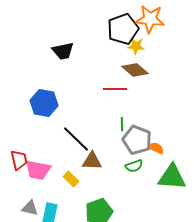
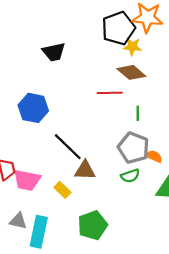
green line: (122, 124) -> (138, 113), moved

